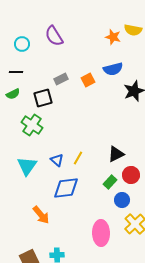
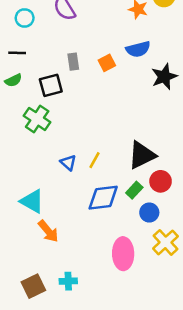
gray rectangle: (61, 79) -> (73, 62), turned -72
black triangle: (116, 154) -> (142, 155), size x1.4
cyan triangle: (27, 166) -> (32, 201), moved, turned -35
blue diamond: (66, 188) -> (103, 198), moved

